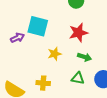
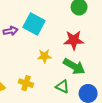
green arrow: (84, 57) -> (74, 66), size x1.5

